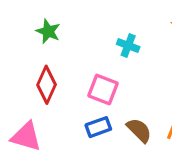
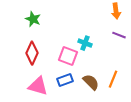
cyan cross: (128, 46) -> (85, 43), moved
pink triangle: (26, 137) -> (38, 86), moved

